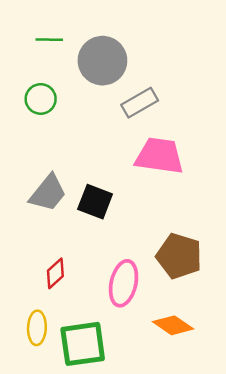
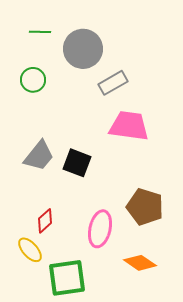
yellow ellipse: (37, 328) -> (30, 250), moved, turned -44

